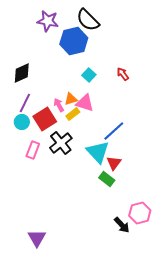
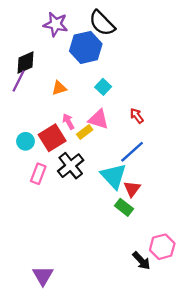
black diamond: (22, 73) -> (25, 63), moved
red arrow: (123, 74) -> (137, 116), moved
orange triangle: (71, 99) -> (59, 88), moved
purple line: (25, 103) -> (19, 81), moved

